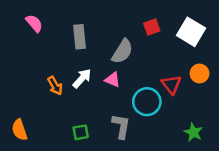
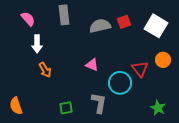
gray rectangle: (79, 37) -> (64, 15), moved
gray semicircle: (122, 51) -> (100, 26), moved, turned -135
white arrow: (82, 78) -> (37, 44), moved, turned 138

